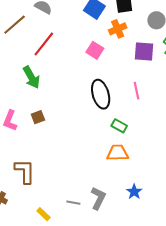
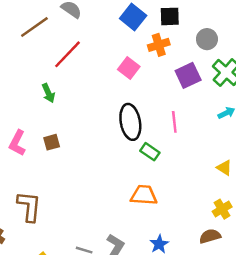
purple square: (144, 51) -> (188, 75), turned -35
green arrow: (31, 77) -> (48, 93), size x0.7
green rectangle: (119, 126) -> (150, 152), moved

